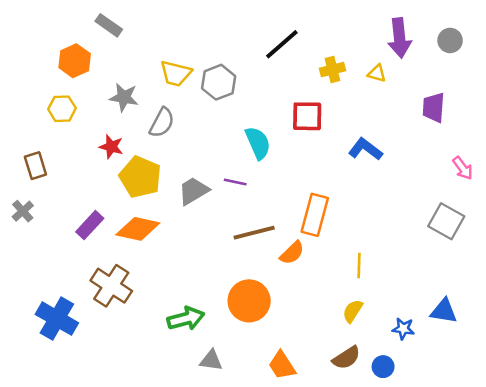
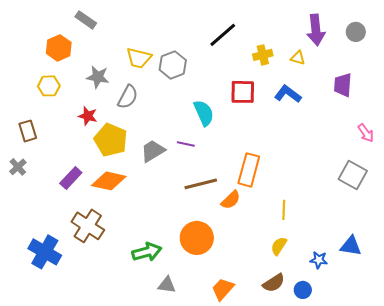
blue L-shape: (365, 149) -> (288, 94), moved
orange trapezoid: (282, 365) -> (223, 289), turned 75

